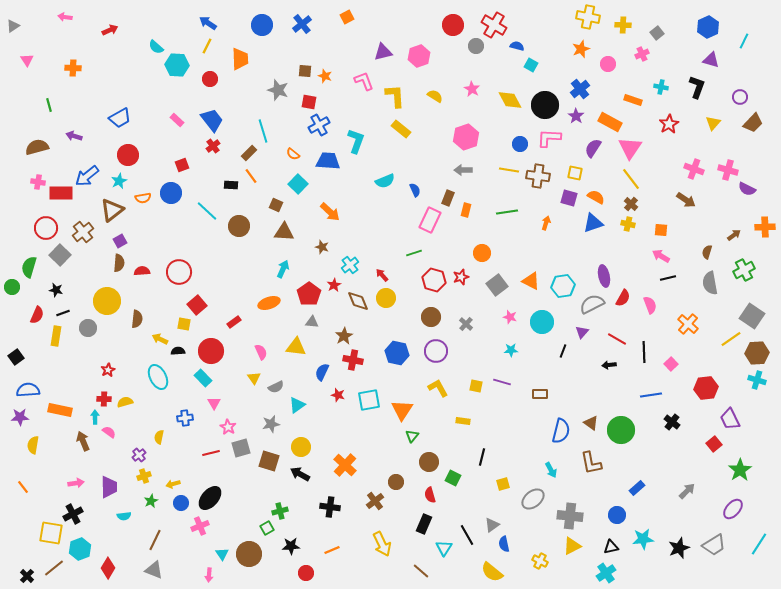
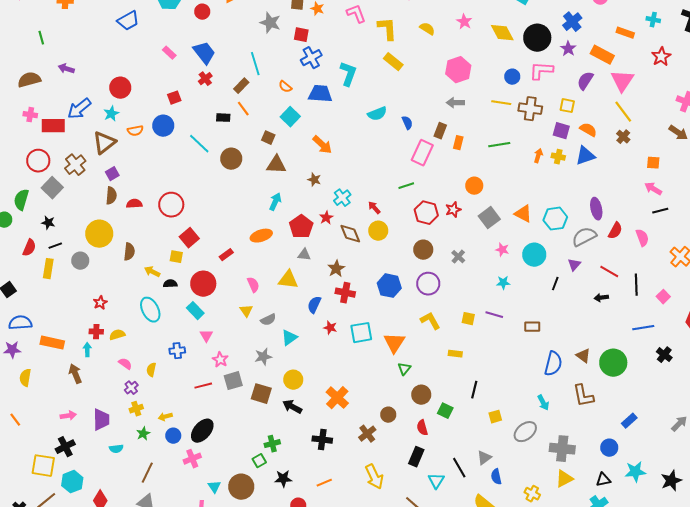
blue trapezoid: (120, 118) -> (128, 21), moved
yellow cross: (628, 224) -> (558, 157), moved
pink semicircle: (109, 432) -> (125, 364), moved

